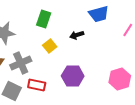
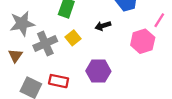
gray cross: (21, 63) -> (45, 43), moved
pink hexagon: (120, 79) -> (143, 41), moved

